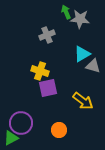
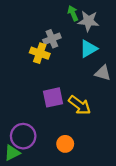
cyan triangle: (82, 54) -> (88, 49), moved
yellow cross: (40, 71) -> (40, 53), moved
yellow arrow: (83, 101) -> (80, 105), moved

